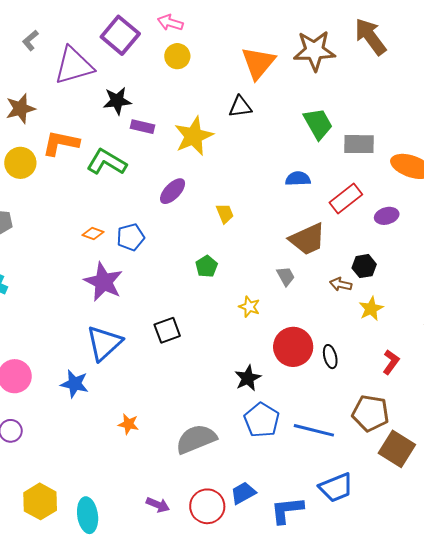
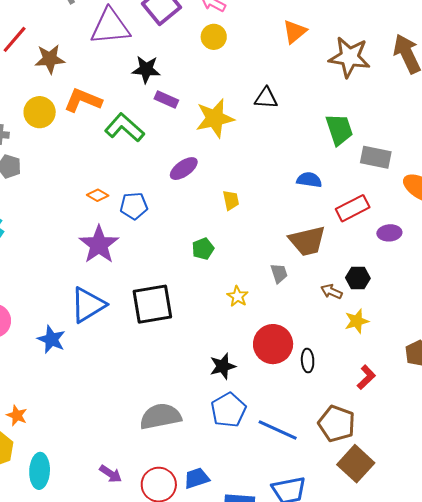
orange triangle: (258, 63) -> (295, 32), moved, size x0.7
black square: (167, 330) -> (152, 304), size x1.6
orange star: (128, 424) -> (17, 415), moved

